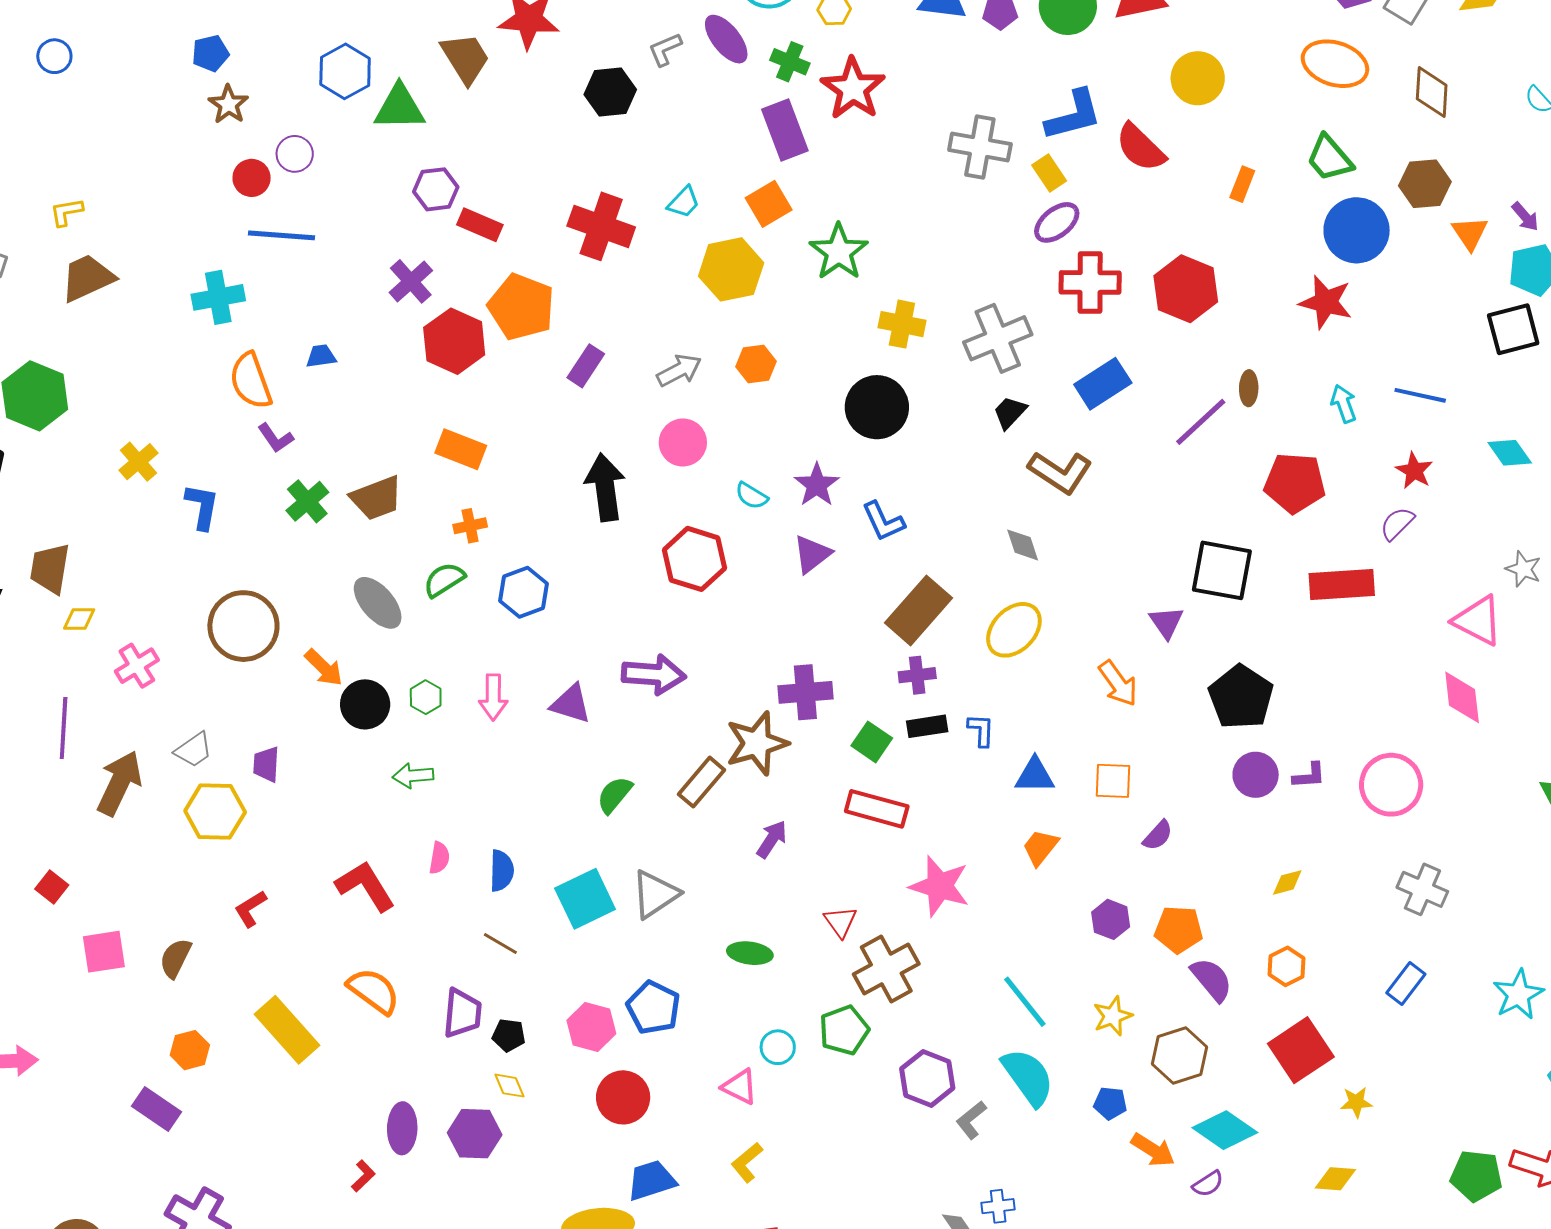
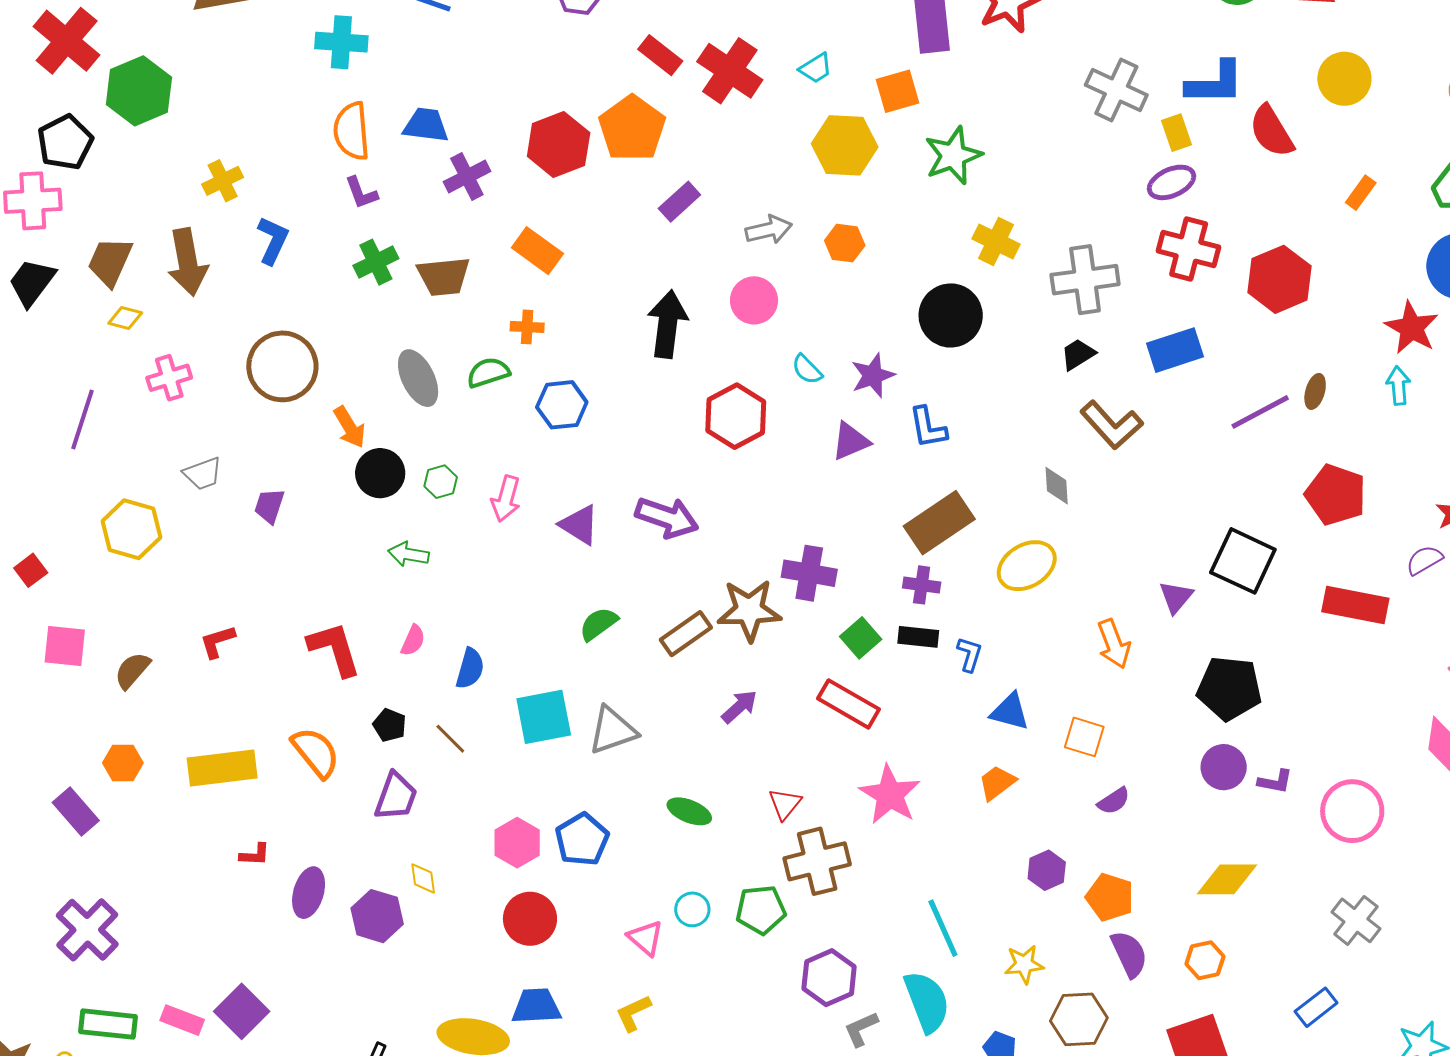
red rectangle: (480, 225) -> (660, 55), moved
purple cross: (411, 281) -> (467, 177), moved
blue trapezoid: (321, 356) -> (426, 125), size x1.5
cyan arrow: (1344, 404) -> (1398, 386), moved
black pentagon: (1241, 697) -> (1229, 688), turned 30
brown arrow: (119, 783) -> (187, 262), moved, turned 130
yellow hexagon: (215, 811) -> (131, 529), moved
yellow diamond: (1287, 882) -> (1227, 879), size x1.8
yellow rectangle: (287, 1030) -> (222, 768), turned -70
black pentagon: (509, 1035) -> (390, 725), moved
red L-shape: (363, 1176) -> (255, 855), moved, turned 32

